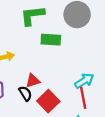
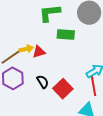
red triangle: (33, 81) -> (39, 52), moved

